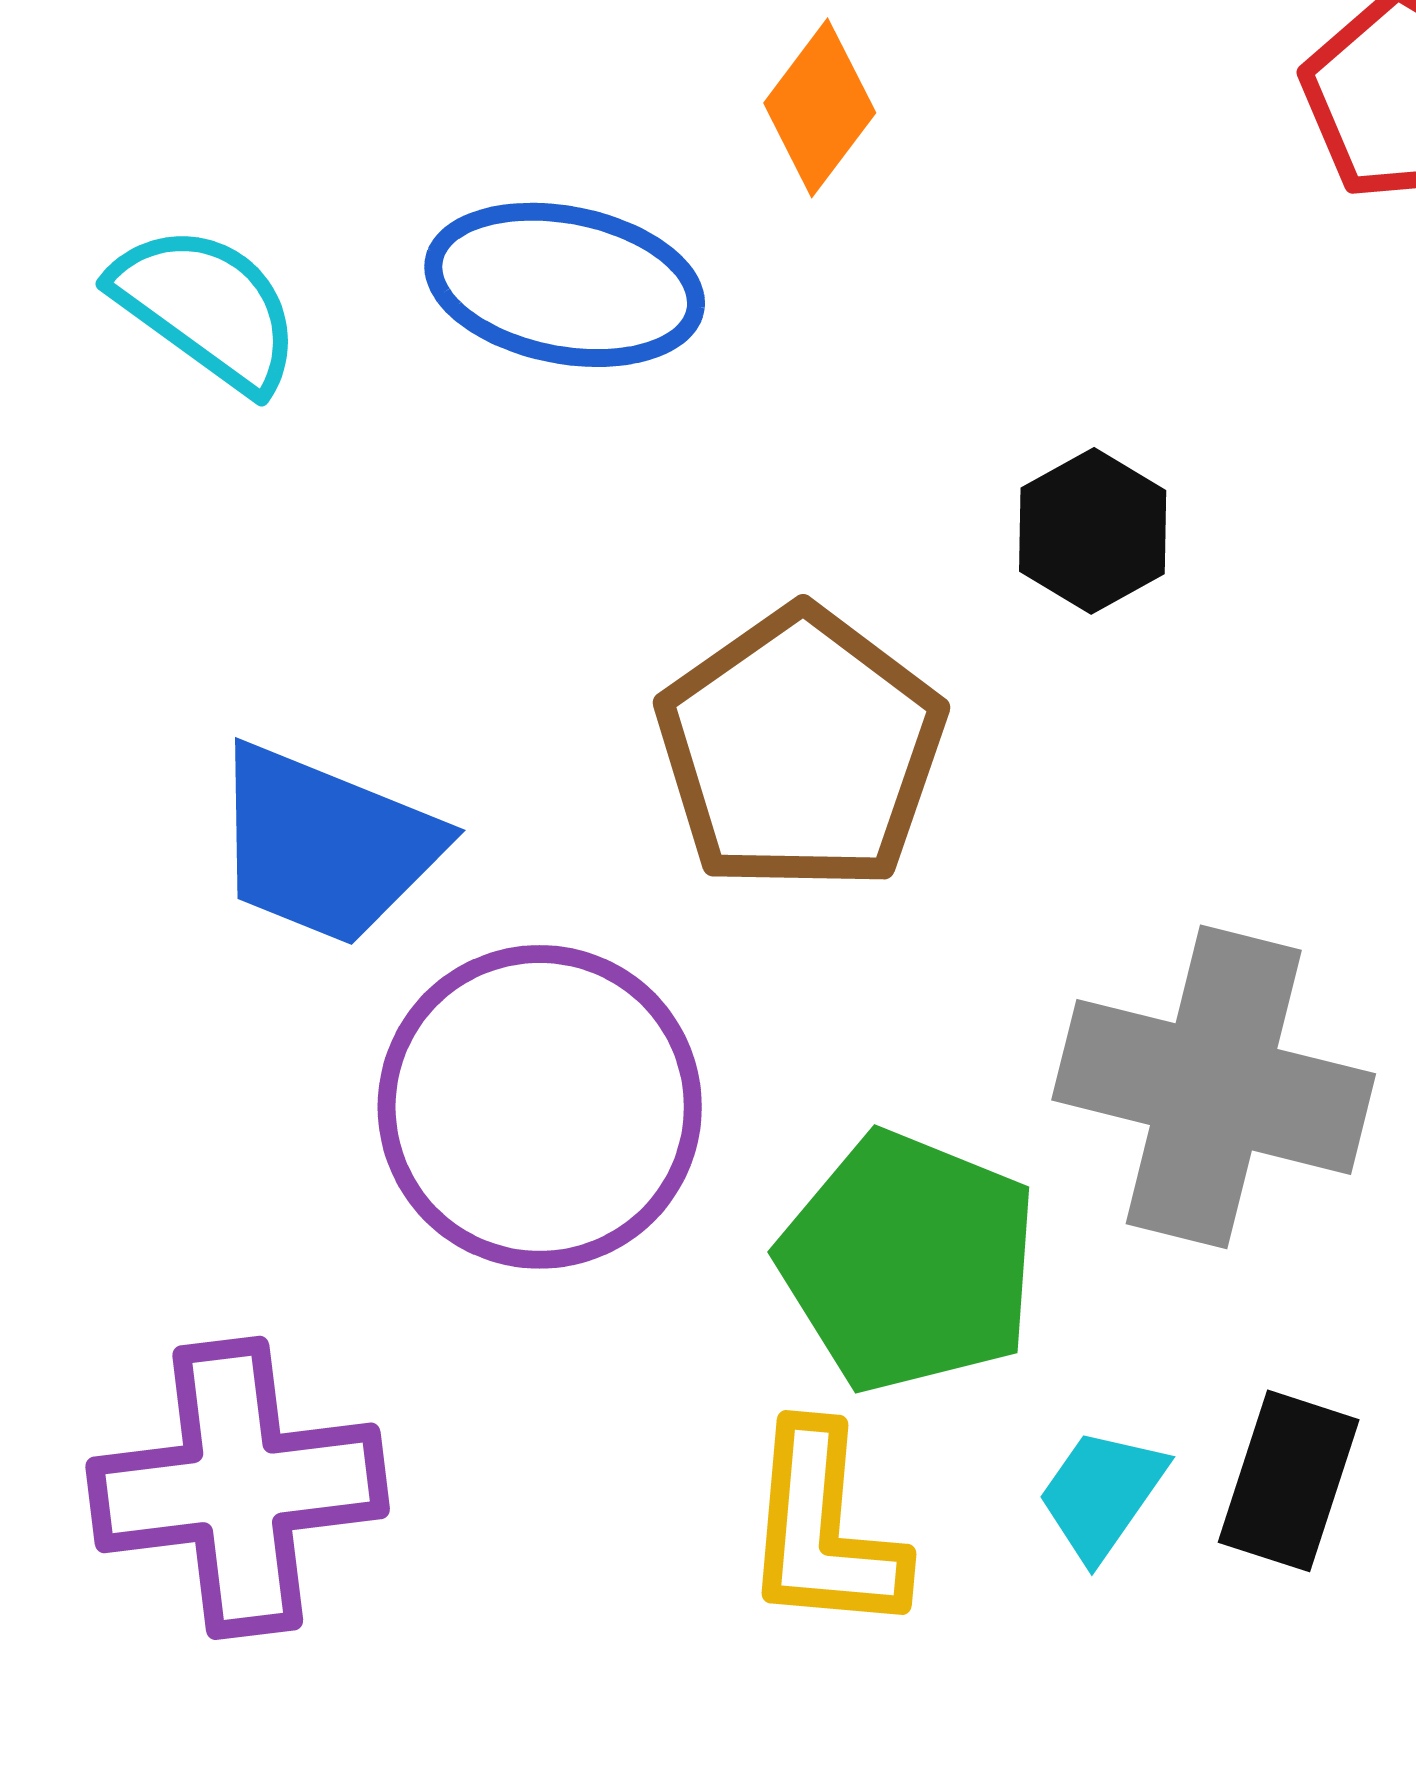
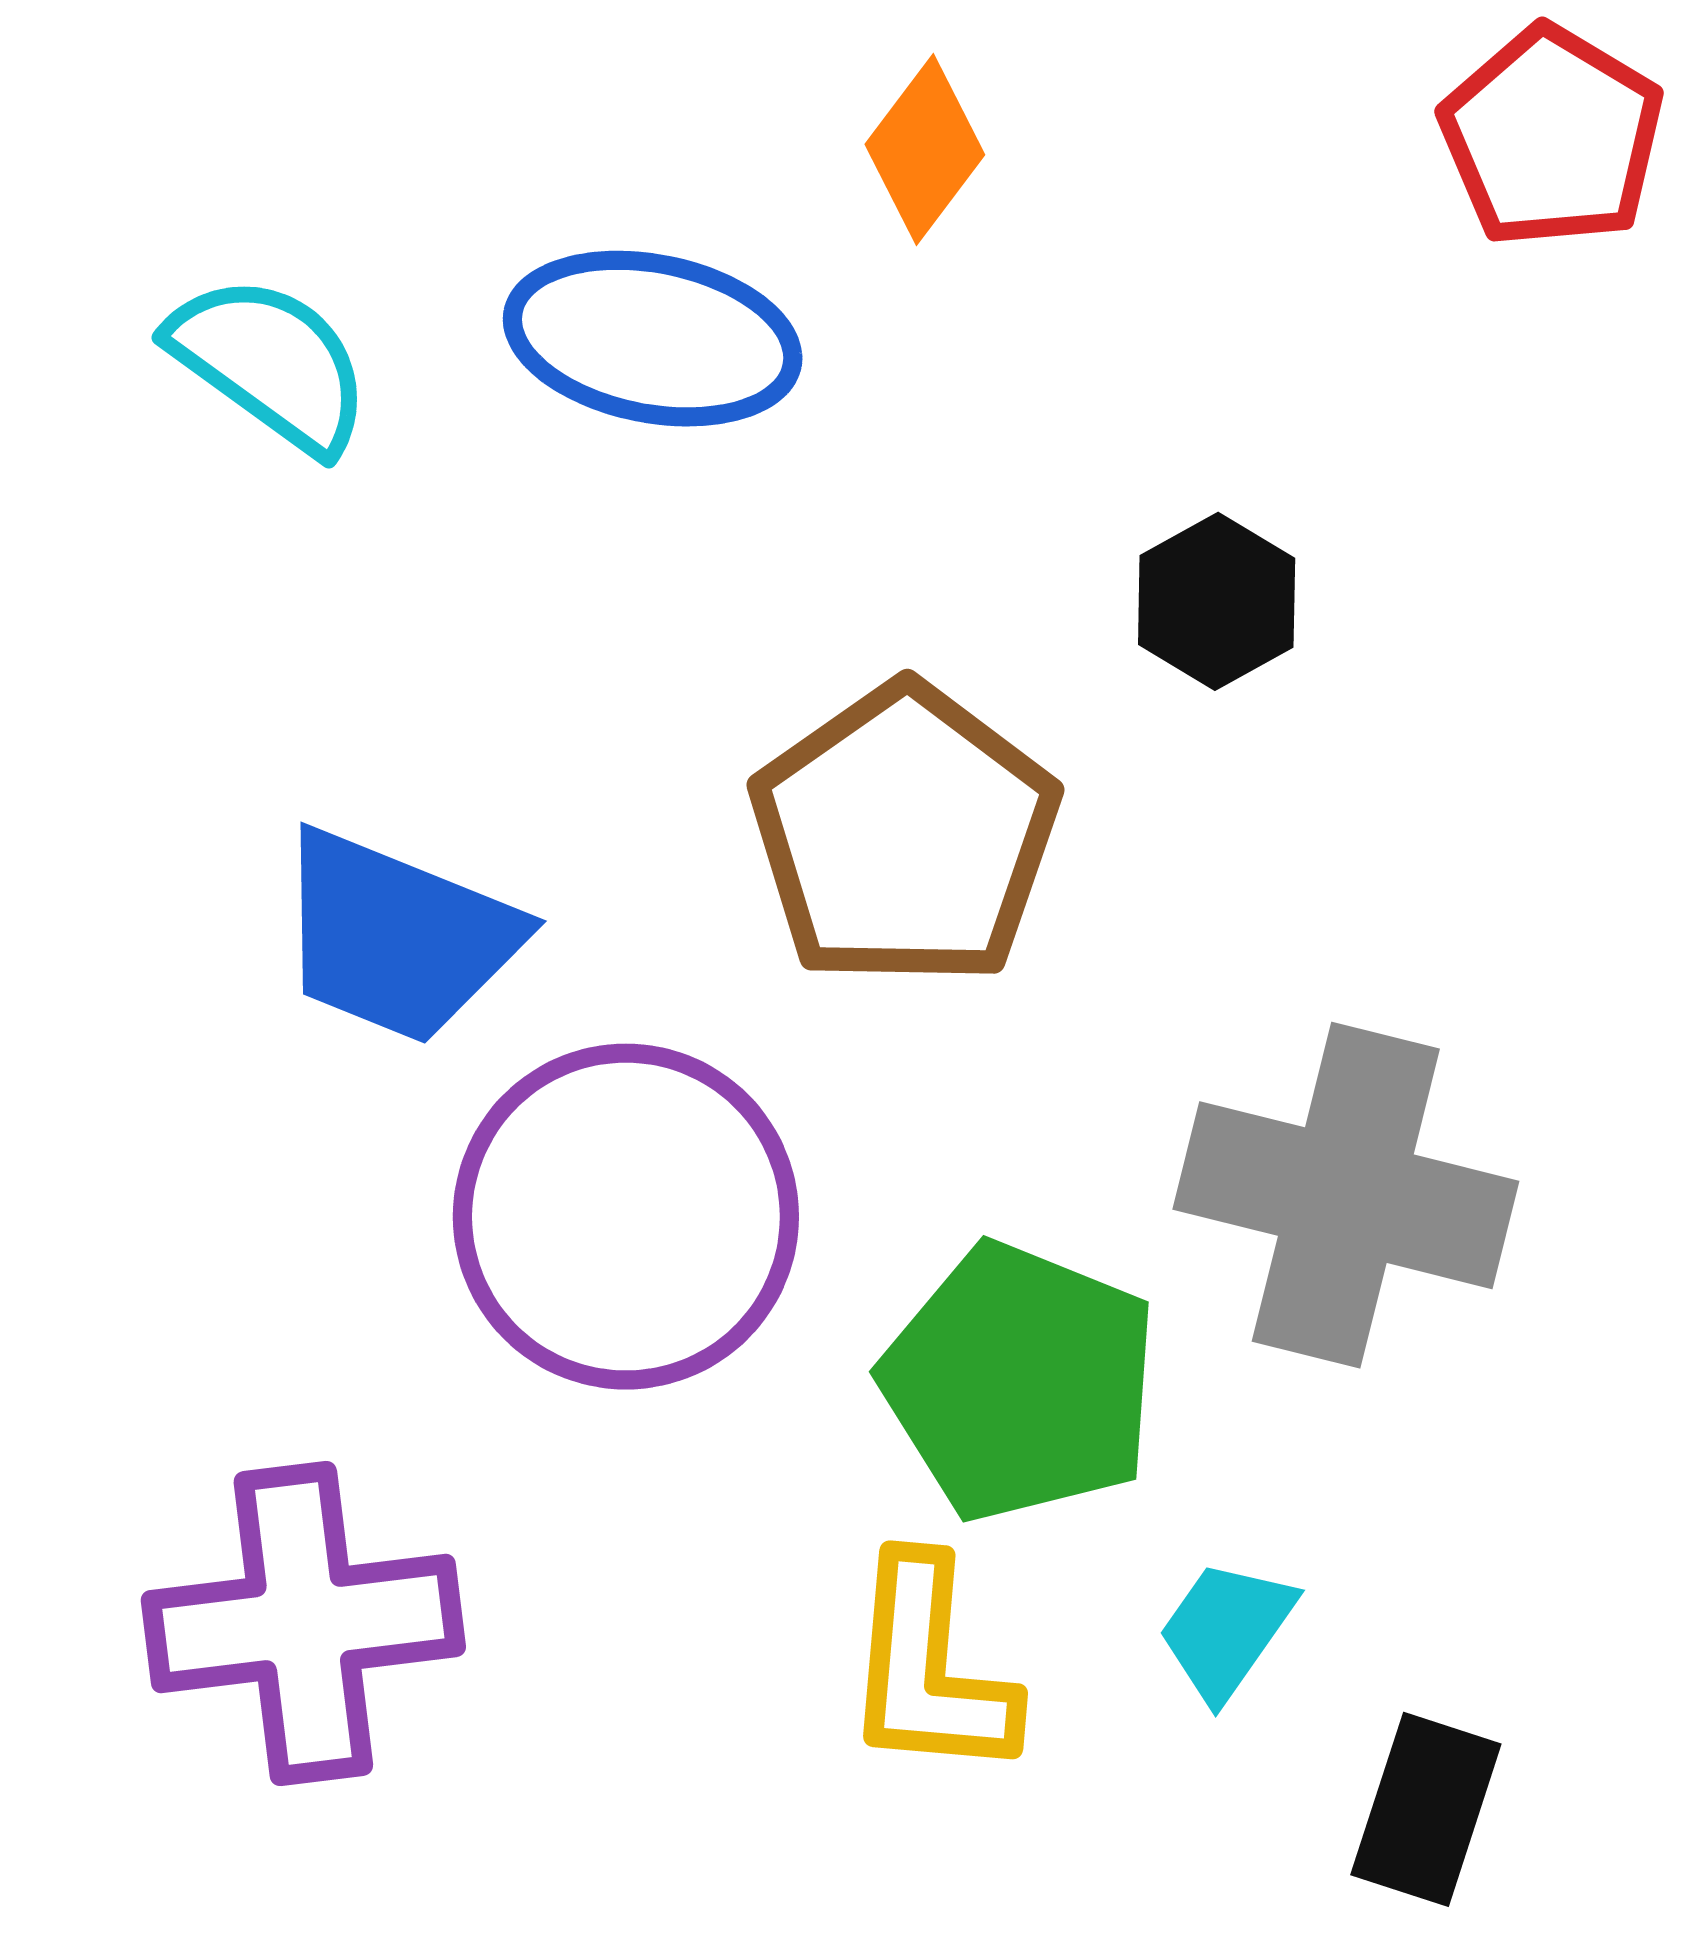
black rectangle: (1289, 1481) -> (1426, 1809), moved

